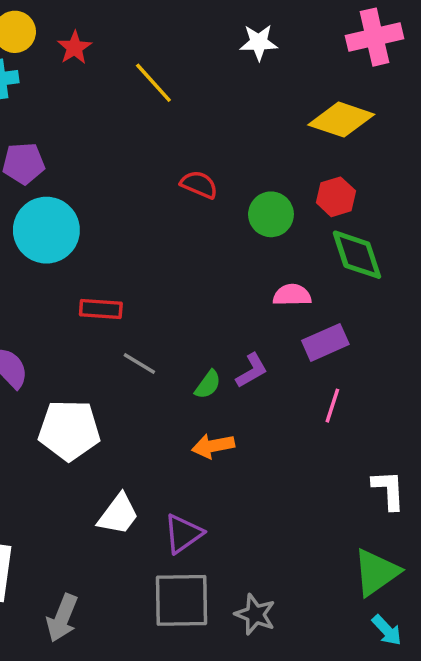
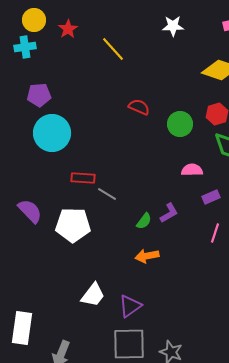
purple rectangle: (325, 342) -> (211, 197), size x0.7
gray line: (139, 363) -> (107, 194), moved
white pentagon: (69, 430) -> (73, 225), moved

